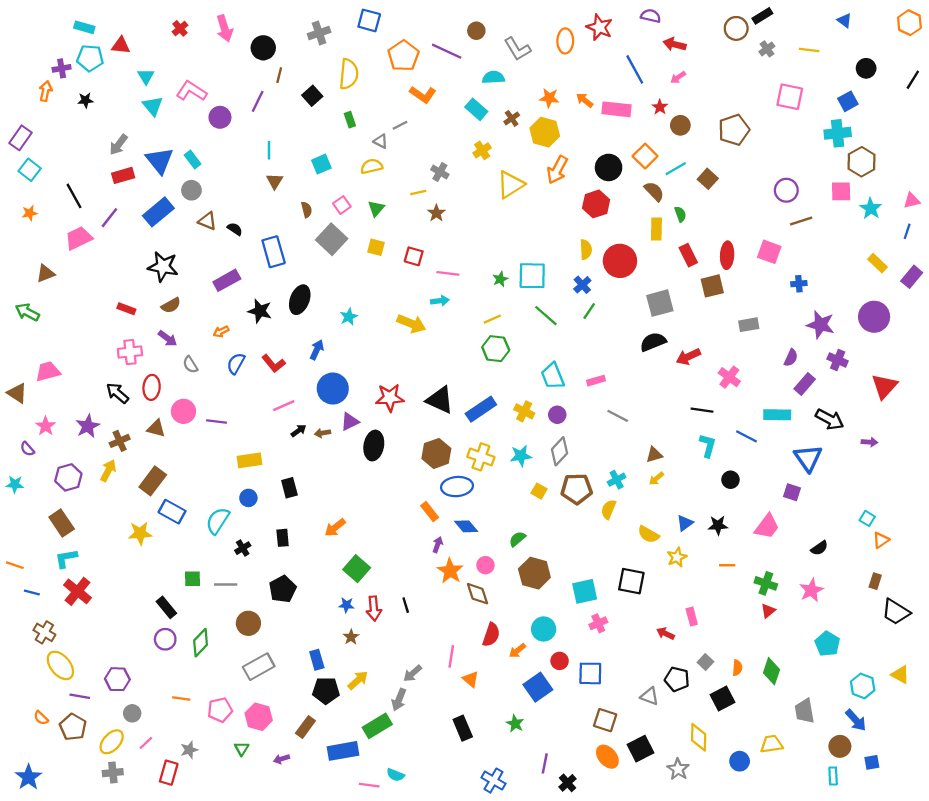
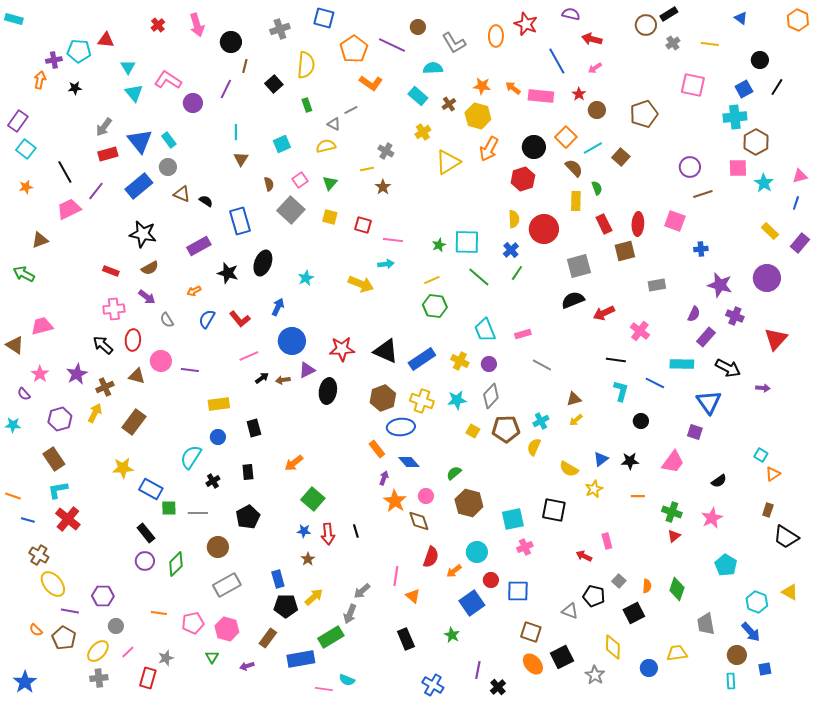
cyan rectangle: (84, 27) -> (14, 19), moved
black line: (913, 80) -> (777, 87), moved
blue rectangle: (172, 512) -> (151, 489), moved

